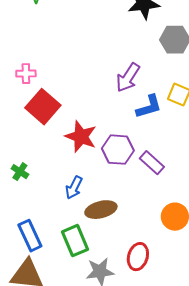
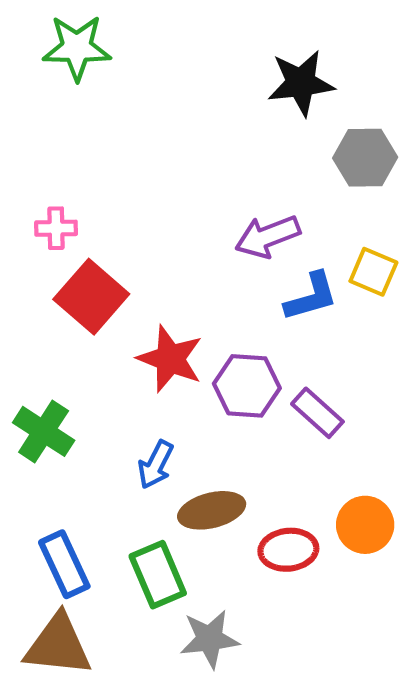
purple arrow: (128, 78) -> (268, 236), turned 36
green cross: (20, 172) -> (44, 431), size x1.6
red ellipse: (138, 257) -> (288, 550), moved, turned 68

